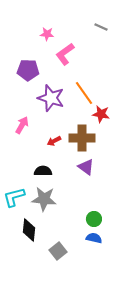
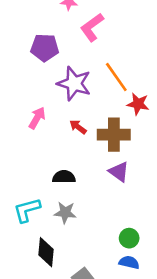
red arrow: (54, 141) -> (78, 127), moved, turned 64
gray star: (44, 199) -> (65, 213), size x0.7

